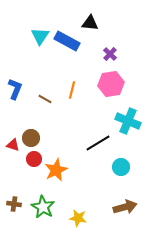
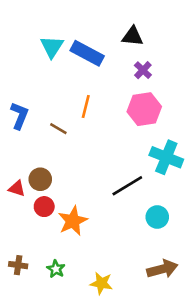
black triangle: (90, 23) -> (133, 36), moved
orange line: (72, 90) -> (86, 107), moved
green star: (43, 207) -> (56, 269), size x0.6

